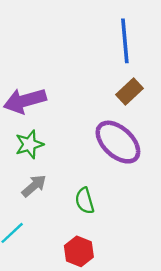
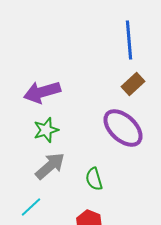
gray arrow: (34, 186) -> (50, 166), size x1.4

